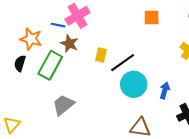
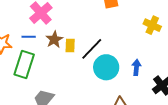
blue line: (58, 25) -> (29, 37), moved
brown star: (69, 44) -> (54, 40), moved, turned 30

